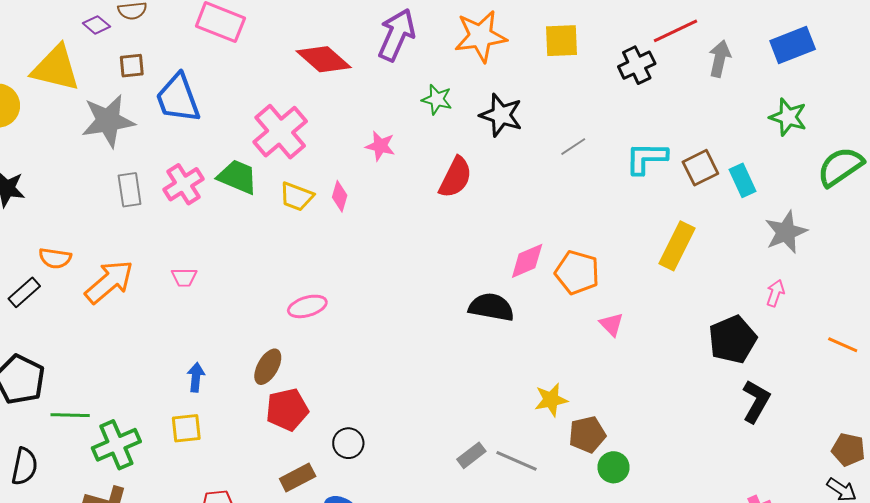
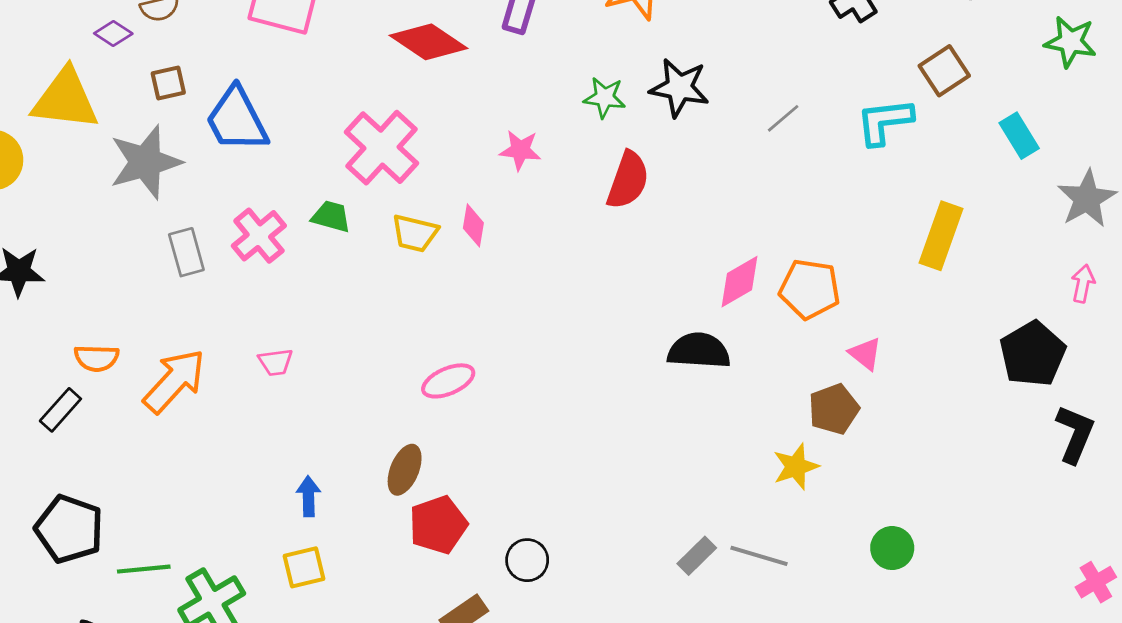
green star: (437, 100) -> (605, 97), moved
brown square: (700, 168) -> (944, 71), moved
green trapezoid: (237, 177) -> (331, 217), size x0.7
brown pentagon: (587, 434) -> (834, 409), moved

